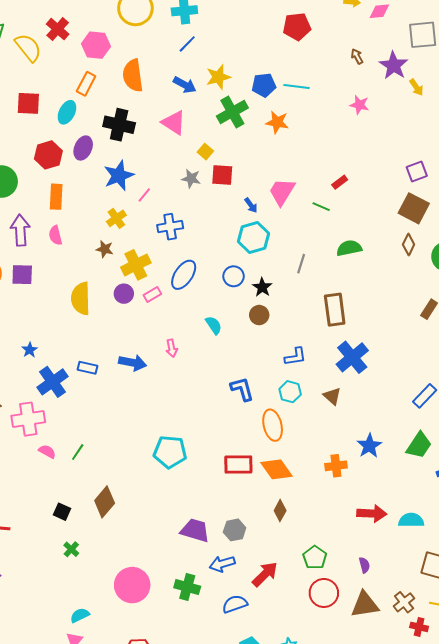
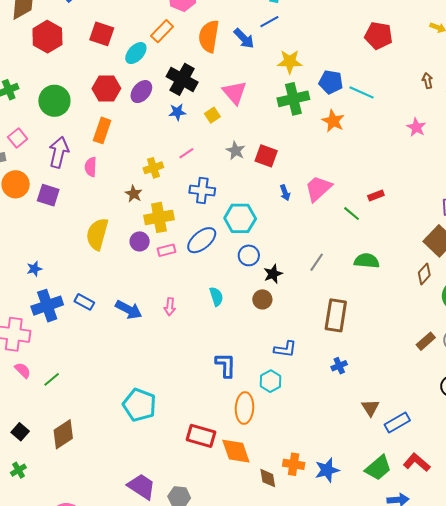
blue arrow: (185, 85) -> (244, 38), moved
yellow square: (205, 152) -> (212, 115), moved
blue star: (119, 175) -> (177, 112), moved, size x0.6
cyan hexagon: (254, 237) -> (240, 218), moved
blue cross: (352, 357) -> (339, 366), size x0.5
brown triangle: (332, 396) -> (370, 408), moved
blue star: (369, 446) -> (327, 470), moved
brown diamond: (280, 511) -> (268, 478), moved, turned -55

